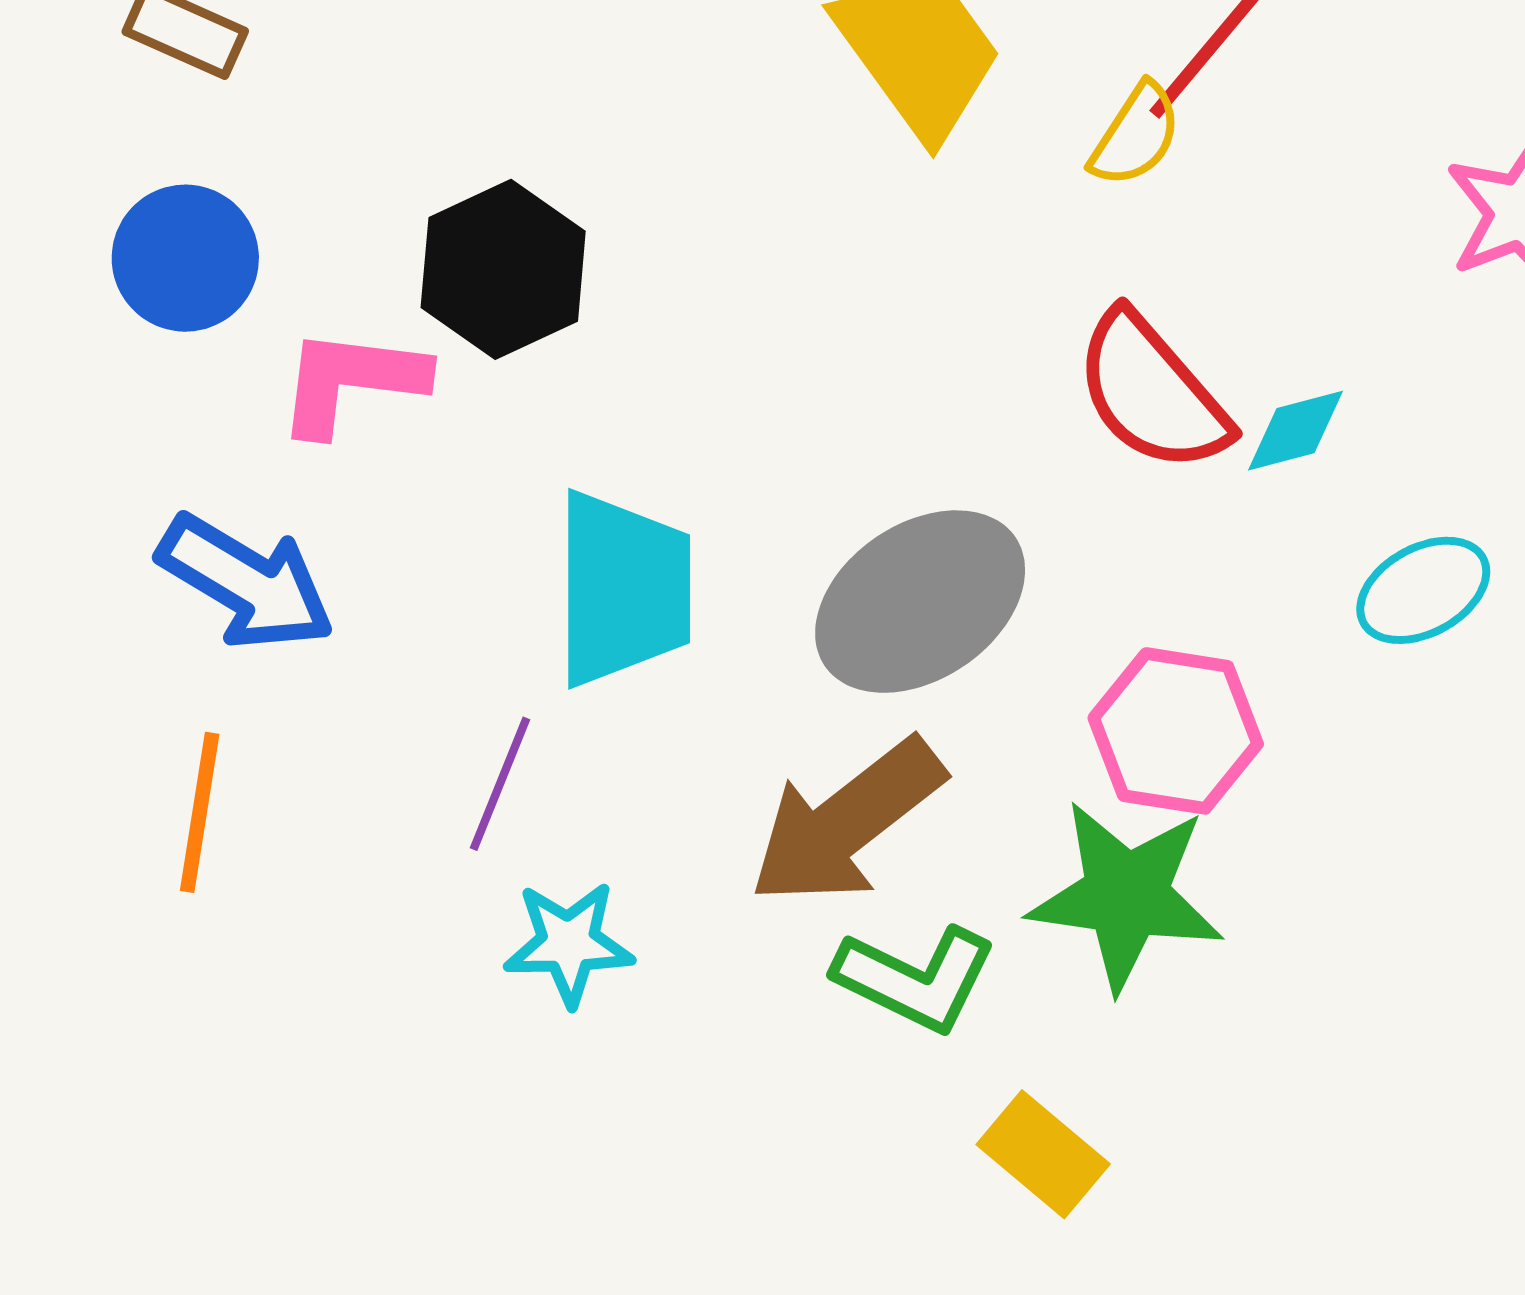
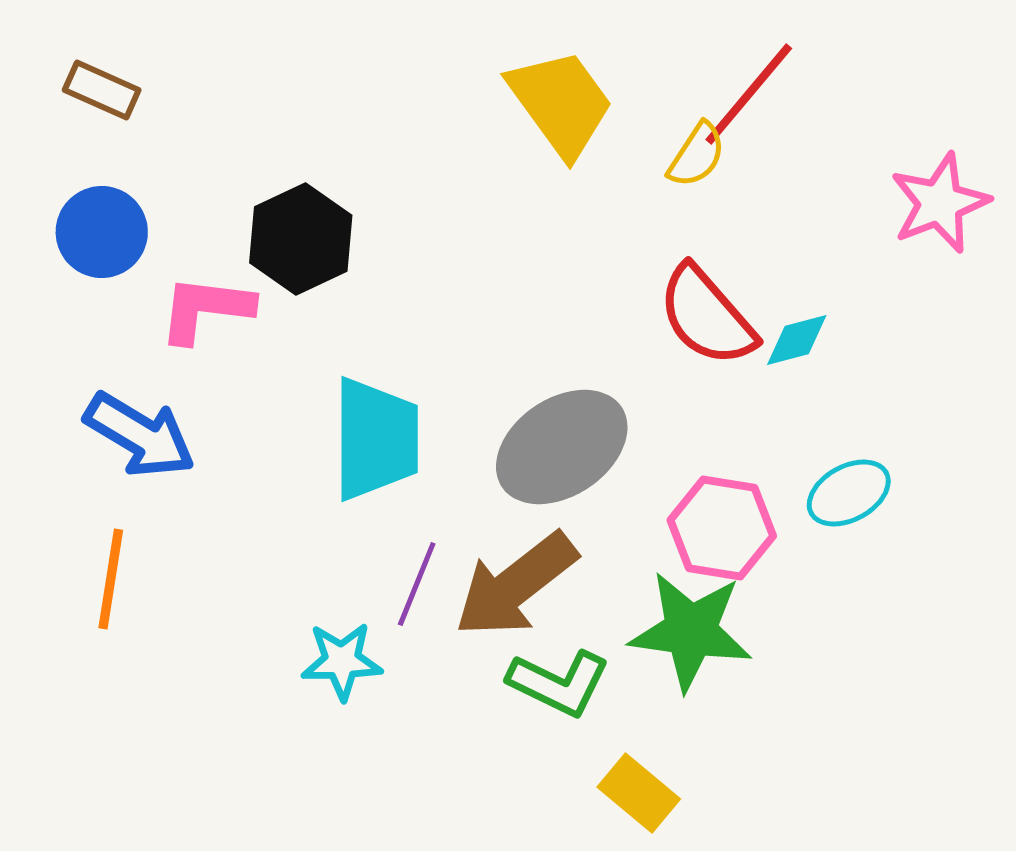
cyan ellipse: (1423, 590) -> (849, 493), moved
purple line: (500, 784) -> (417, 584), moved

